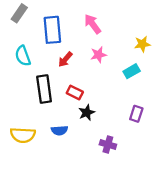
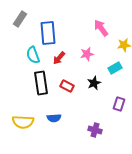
pink arrow: (93, 24) -> (101, 28), moved
cyan semicircle: (23, 56) -> (33, 55), moved
black star: (87, 113) -> (94, 83), moved

